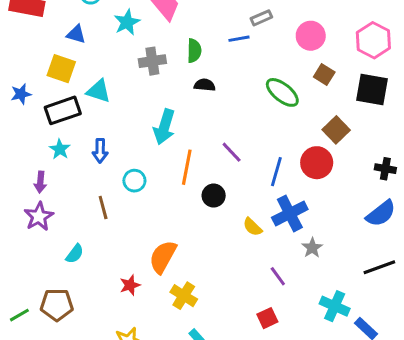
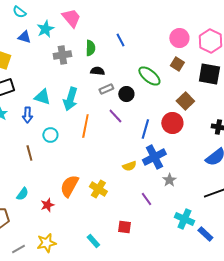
gray rectangle: (261, 18) -> (106, 89), moved
blue triangle: (76, 34) -> (24, 37), moved
pink circle: (311, 36) -> (179, 38), moved
blue line: (239, 39) -> (120, 40), turned 72
cyan triangle: (99, 91) -> (42, 97), moved
black circle: (214, 196) -> (126, 94), moved
yellow semicircle: (252, 227) -> (129, 166), turned -64
cyan semicircle: (75, 254) -> (22, 194), moved
yellow cross: (184, 296) -> (98, 189), moved
red square: (267, 318) -> (124, 227), moved, turned 32

